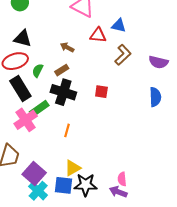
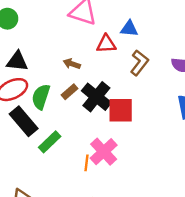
green semicircle: (38, 71) -> (41, 97), size x1.5
black cross: (63, 92) -> (96, 97), moved, turned 30
red square: (101, 92) -> (121, 110), size x1.6
pink cross: (26, 120) -> (104, 152), moved

